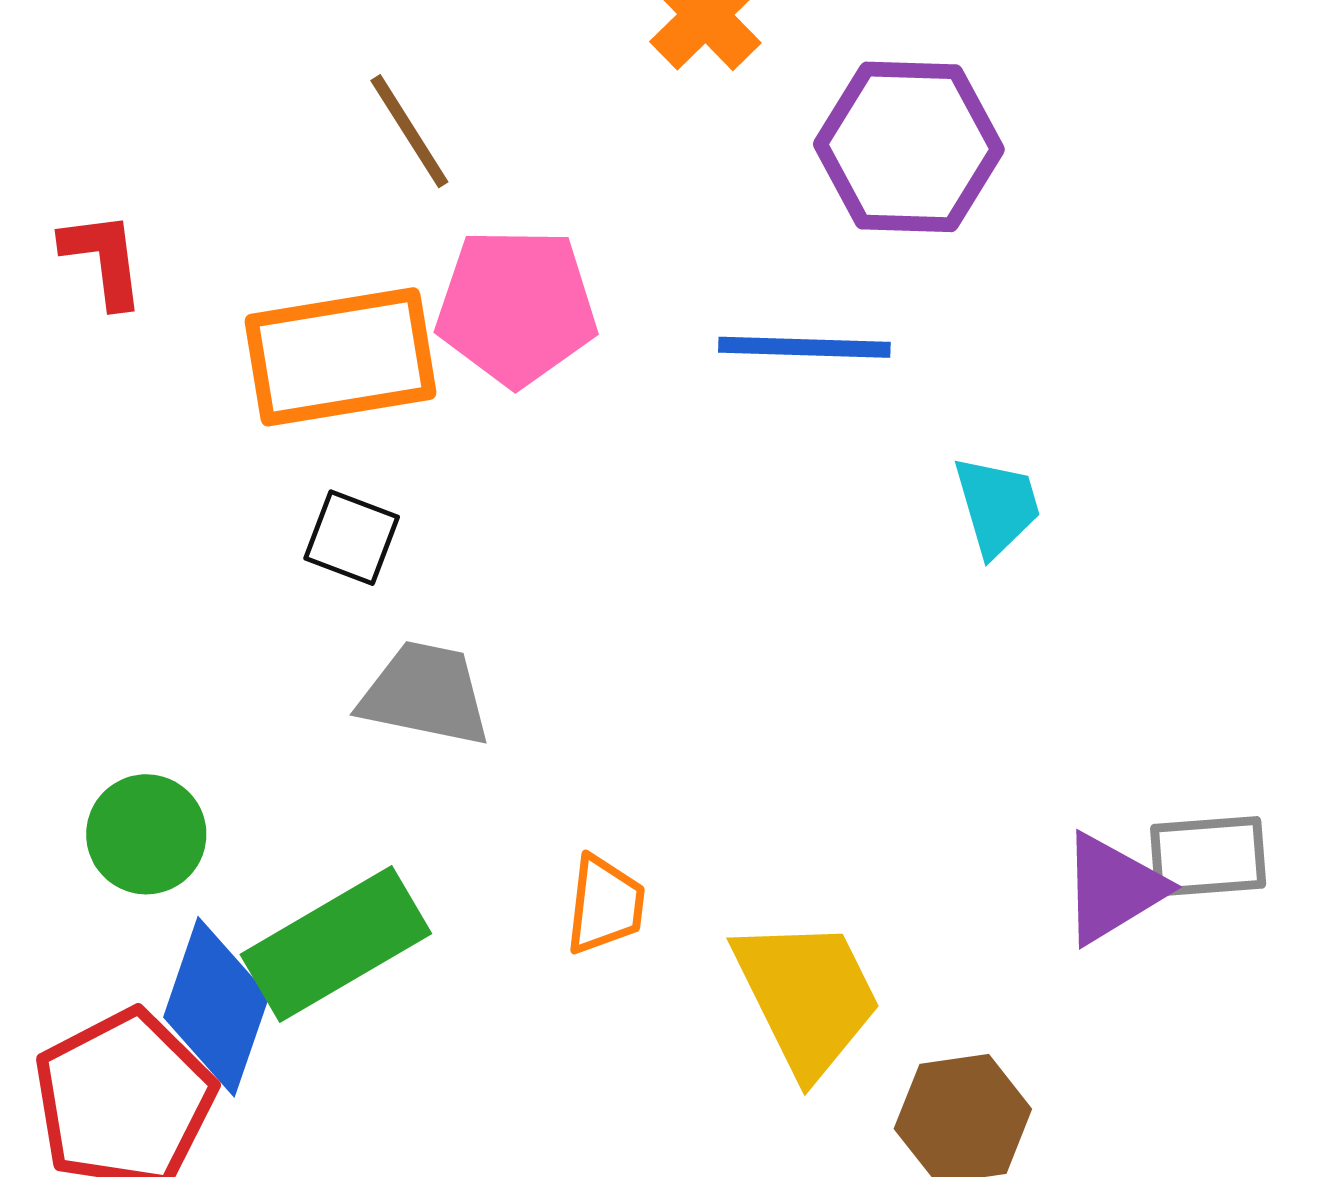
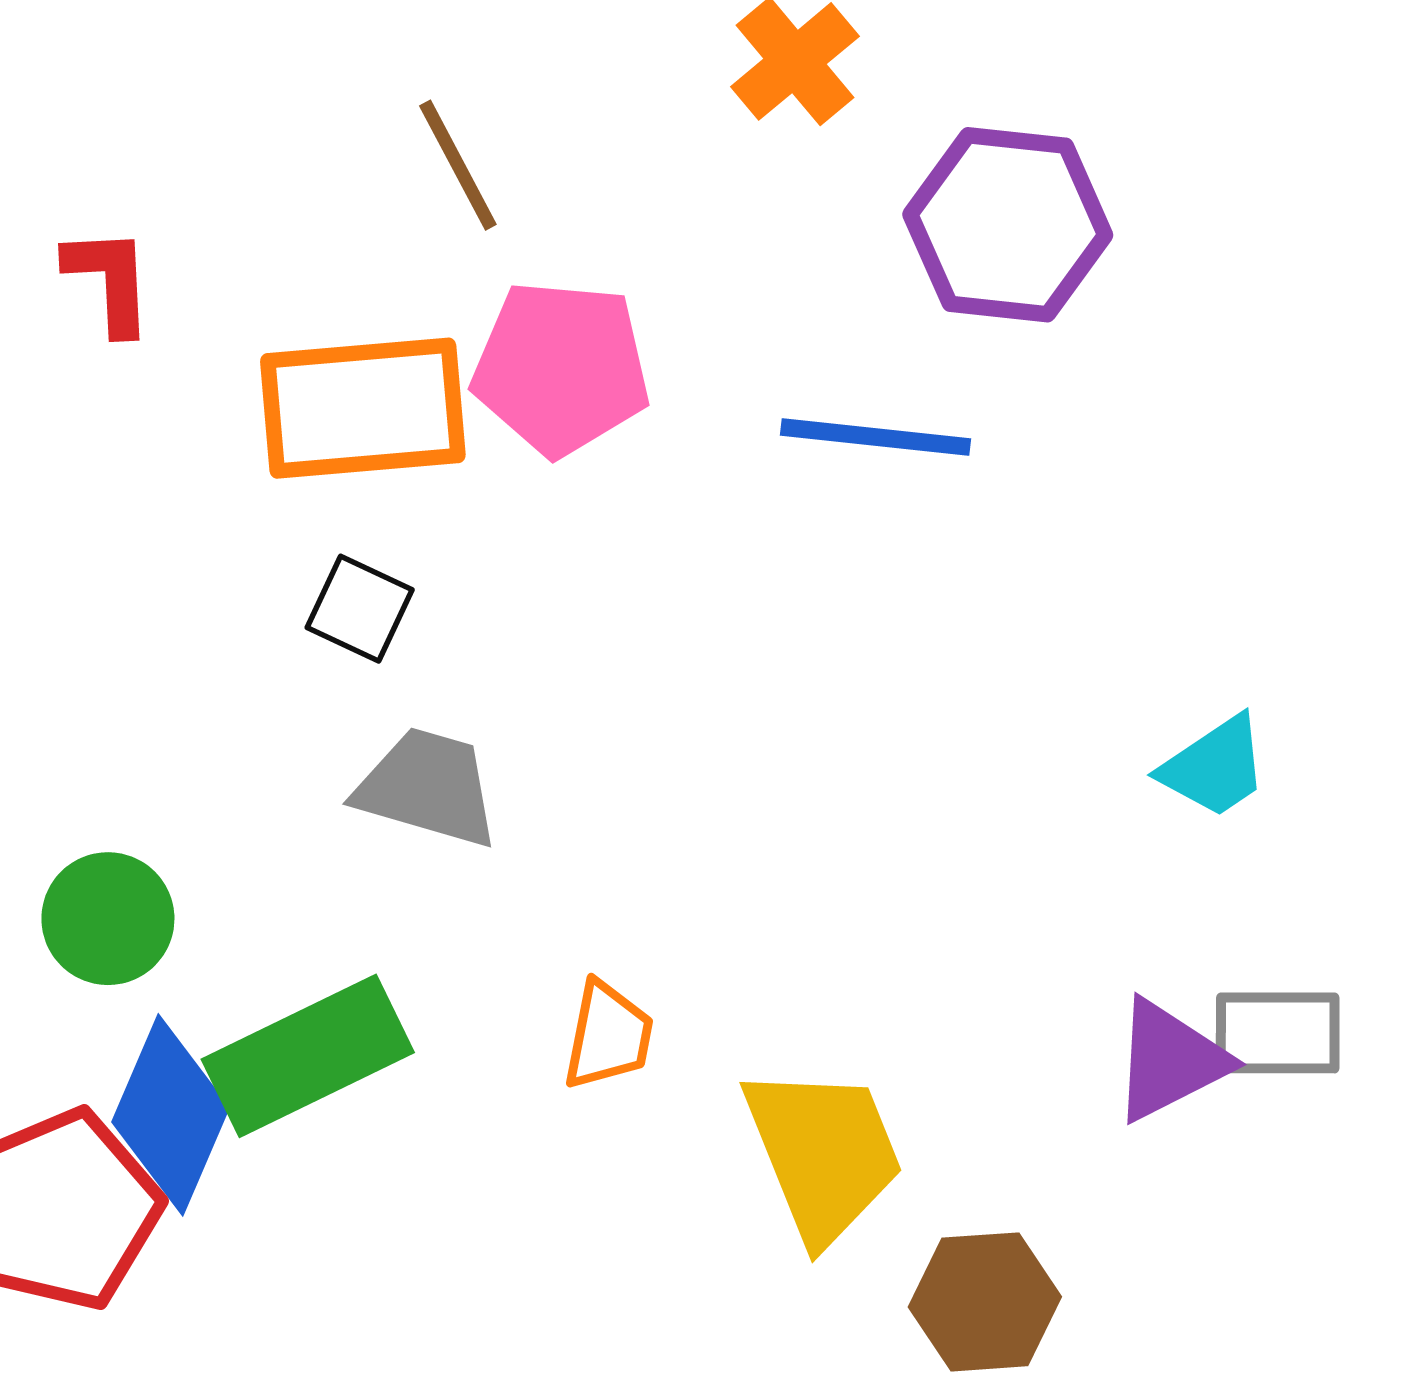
cyan trapezoid: (997, 506) -> (1215, 767), moved, turned 68

